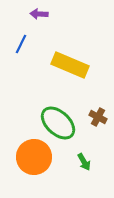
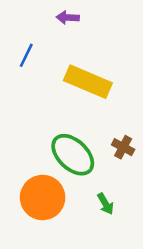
purple arrow: (39, 14) -> (68, 18), moved

